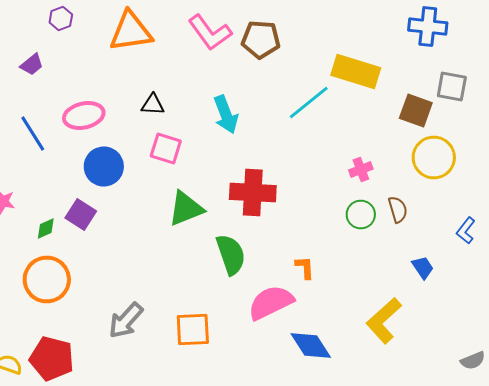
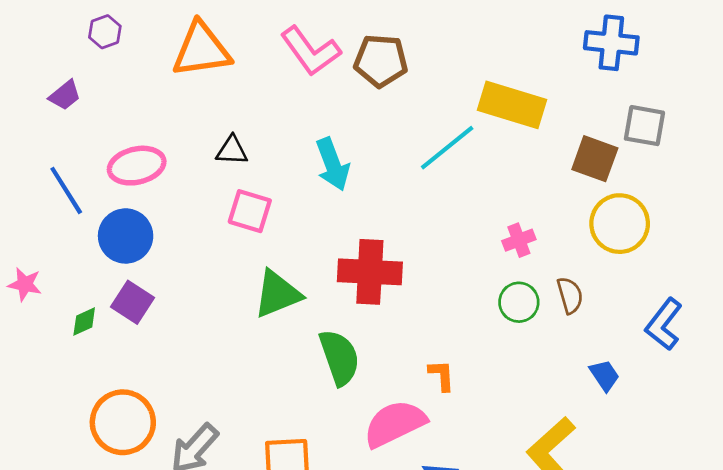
blue circle: (104, 166) -> (126, 236), moved
blue L-shape: (466, 230) -> (664, 324), size x1.4
orange circle: (47, 280) -> (123, 422), moved

